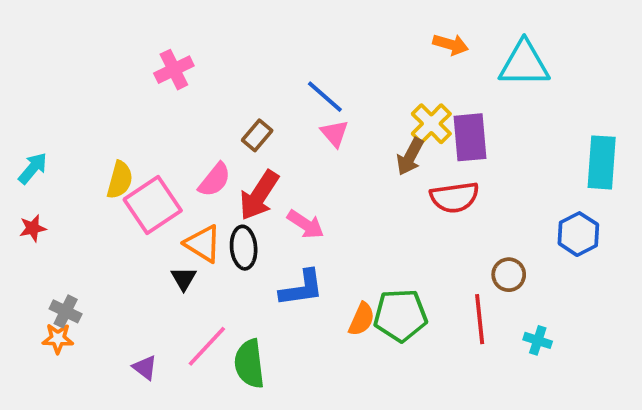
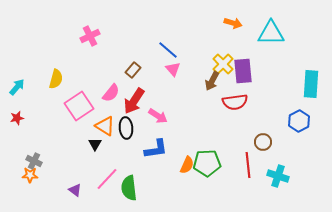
yellow semicircle: (120, 180) -> (56, 79), moved
cyan cross: (538, 340) -> (278, 176), size x1.5

